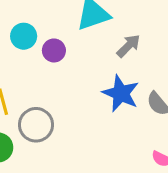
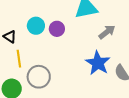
cyan circle: (24, 36) -> (36, 26), moved

